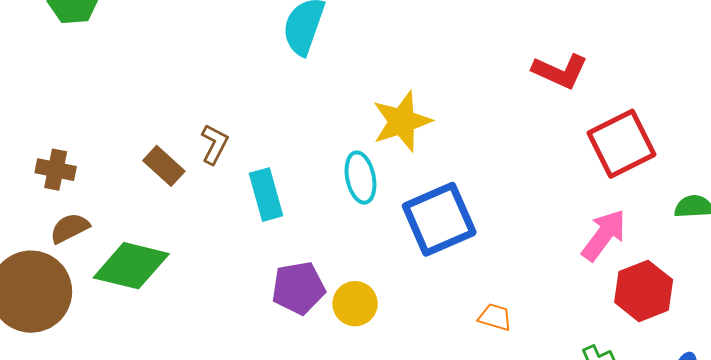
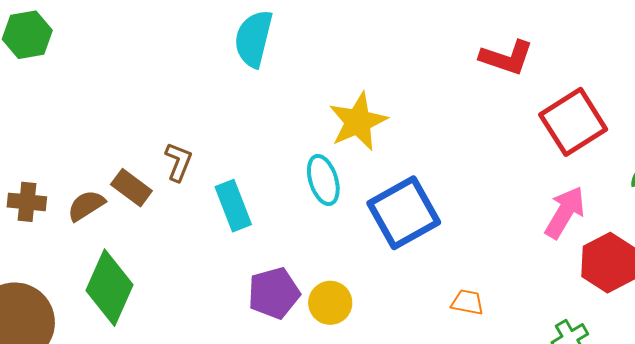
brown semicircle: (70, 228) -> (86, 206), moved
green diamond: (131, 266) -> (109, 288), turned -74

